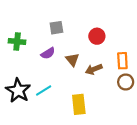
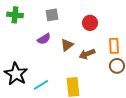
green cross: (17, 42) -> (15, 15), moved
brown triangle: (72, 60) -> (67, 45), turned 32
cyan line: (44, 91) -> (41, 85), moved

